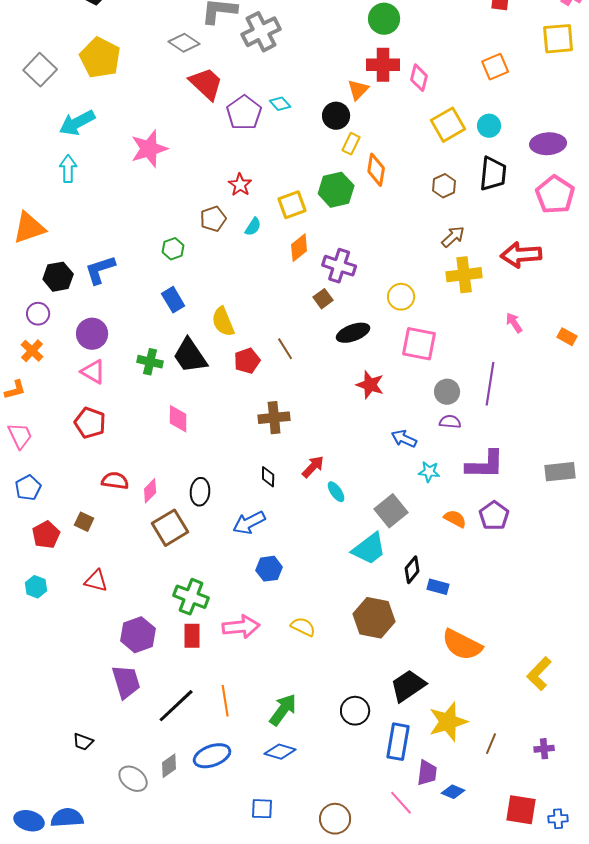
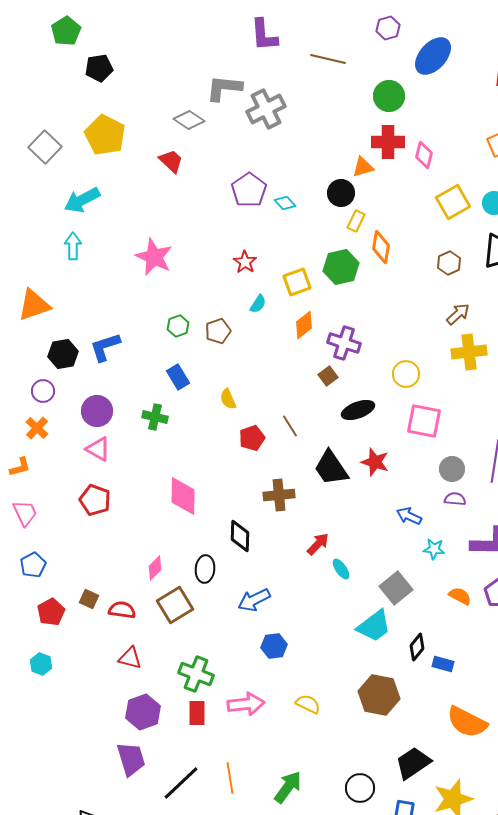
red trapezoid: (206, 84) -> (171, 161), moved, size x0.7
orange triangle: (358, 90) -> (363, 167), turned 30
cyan diamond: (280, 104) -> (285, 203), moved
pink star: (149, 149) -> (154, 257), moved, turned -30
brown pentagon: (213, 219) -> (218, 331), moved
yellow semicircle: (223, 322) -> (228, 399), size x0.7
black trapezoid: (190, 356) -> (331, 468), moved
green cross: (150, 362) -> (155, 417), moved
pink diamond: (178, 419) -> (183, 496), size x1.4
black diamond: (268, 477) -> (240, 536), moved, size x1.5
red semicircle: (115, 481) -> (122, 610), moved
red triangle: (96, 581) -> (130, 658), moved

